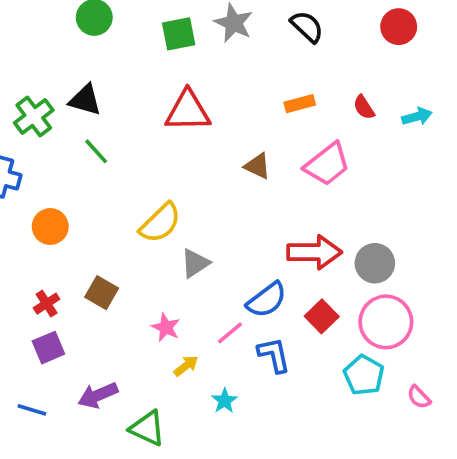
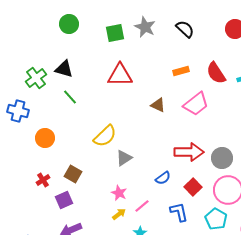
red semicircle: (364, 107) -> (216, 73), size x1.6
blue semicircle: (267, 300) -> (163, 178), size x0.7
pink star: (166, 327) -> (119, 193), moved
pink line: (230, 333) -> (142, 206), moved
purple square: (48, 348) -> (64, 200), moved
blue L-shape: (274, 355) -> (179, 212), moved

